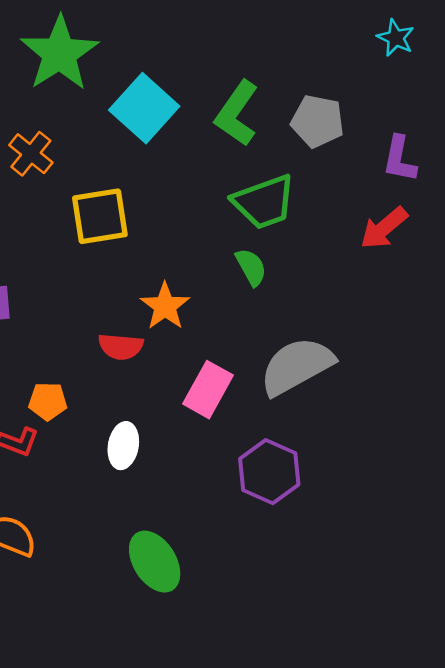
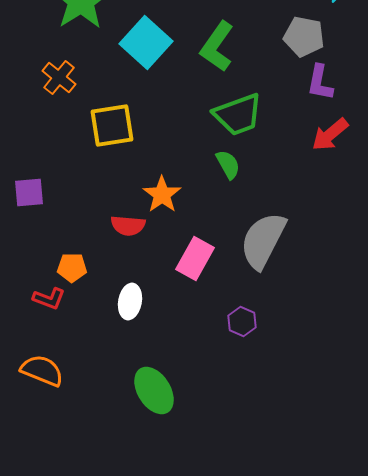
gray pentagon: (317, 121) -> (304, 37), moved
purple L-shape: (400, 159) -> (320, 83), moved
gray semicircle: (297, 366) -> (263, 241), turned -34
purple hexagon: (269, 472) -> (242, 322), size x0.6

